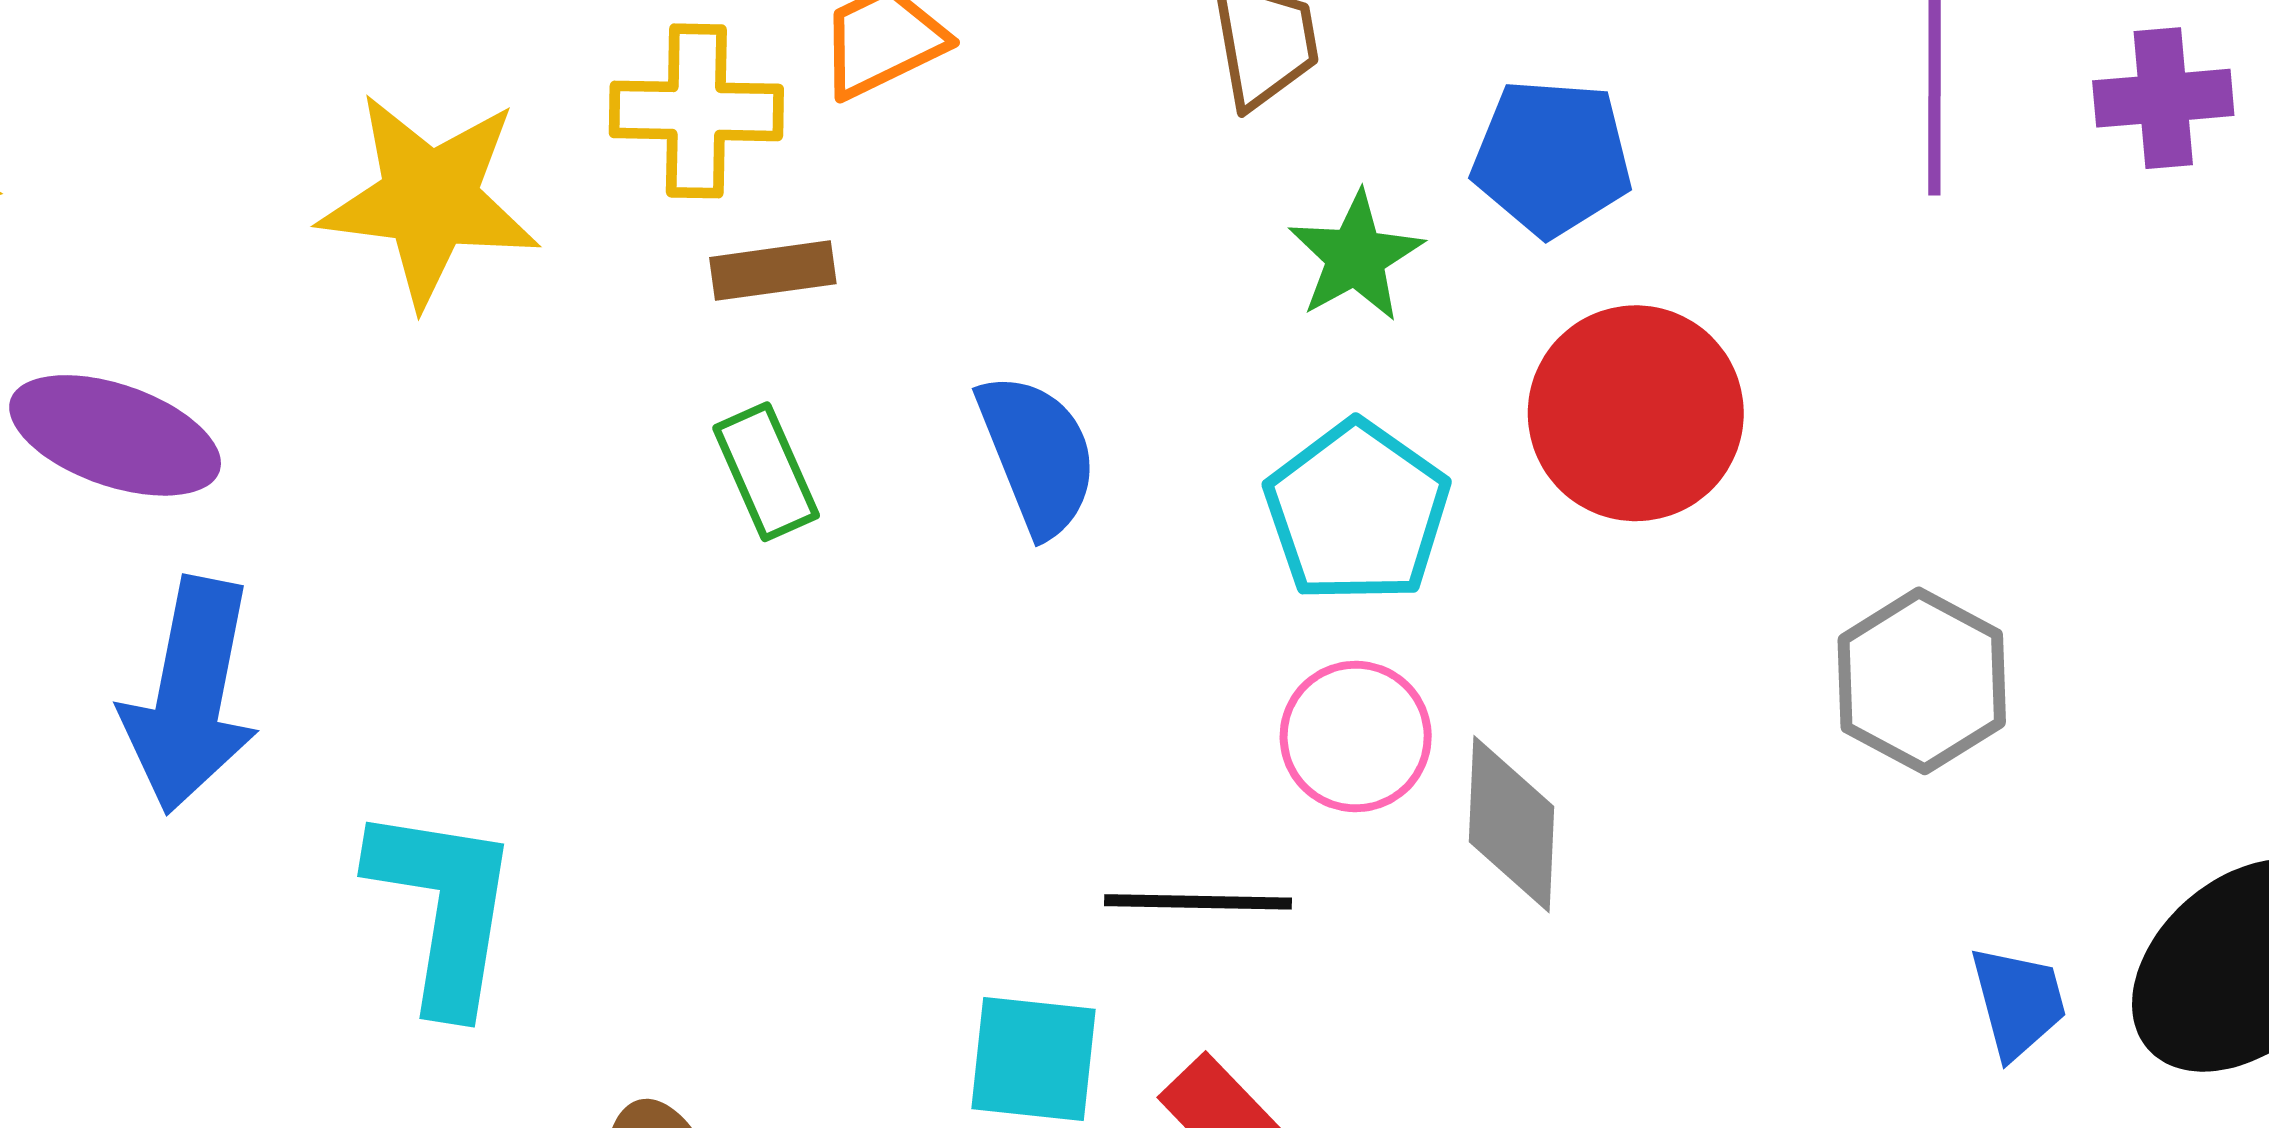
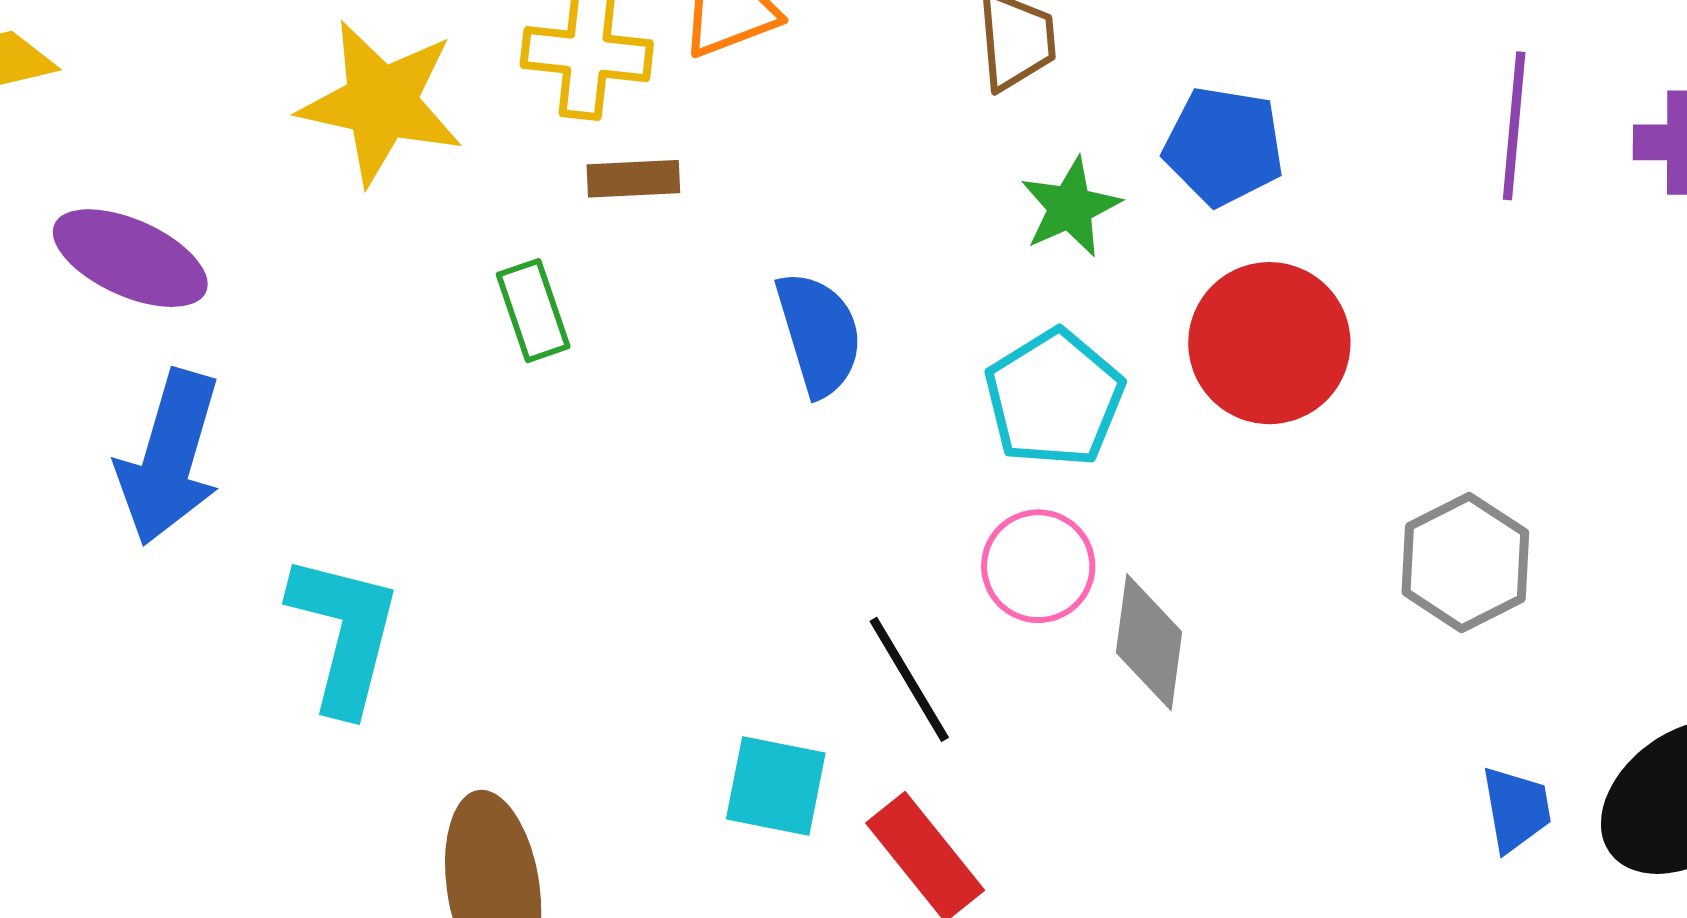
green rectangle: (766, 472) -> (533, 311), moved
black line: (1198, 902) -> (909, 679), turned 53

